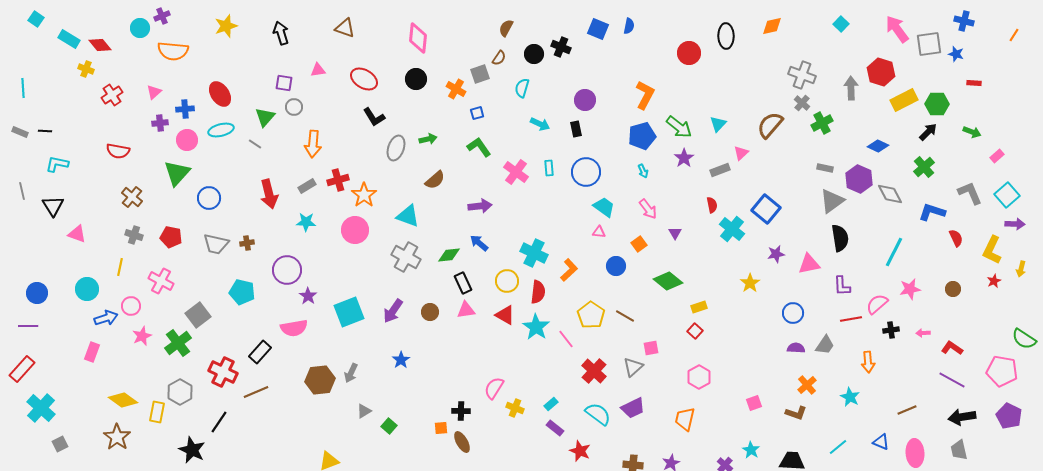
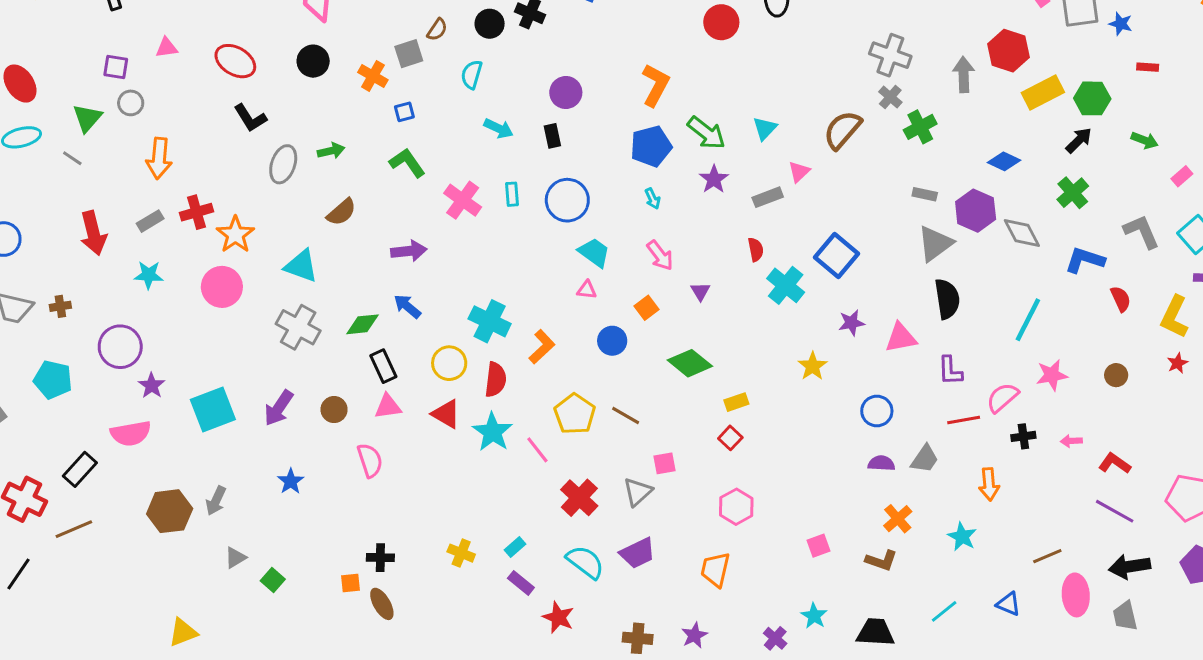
pink semicircle: (494, 388) -> (370, 460), moved, turned 130
pink ellipse: (915, 453) -> (1076, 595), moved

